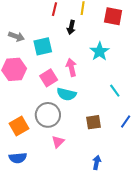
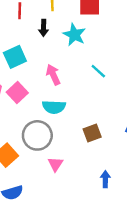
cyan star: (100, 51) -> (74, 35), moved
pink square: (49, 78) -> (17, 93), moved
cyan line: (115, 91) -> (98, 71), moved

